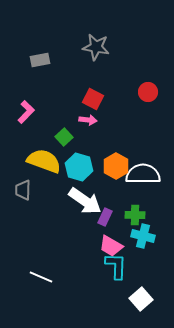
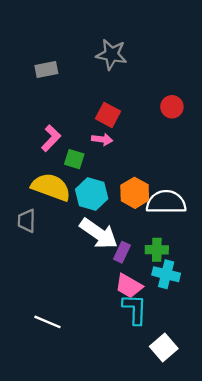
pink L-shape: (26, 112) -> (51, 138), moved
green square: (64, 137) -> (74, 159), turned -30

